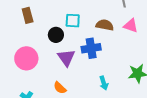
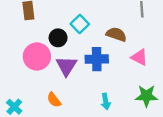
cyan square: (73, 21) -> (80, 24), turned 35
pink triangle: (131, 26) -> (139, 57), moved
pink circle: (26, 58) -> (37, 56), moved

